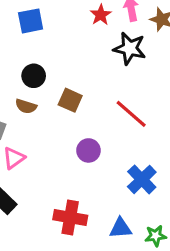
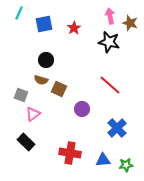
red star: (101, 15) -> (74, 28), moved
brown square: (70, 100) -> (59, 89), moved

